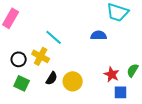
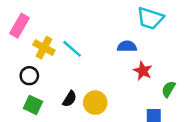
yellow cross: (41, 56) -> (44, 48), moved
red star: (112, 74) -> (143, 71), moved

